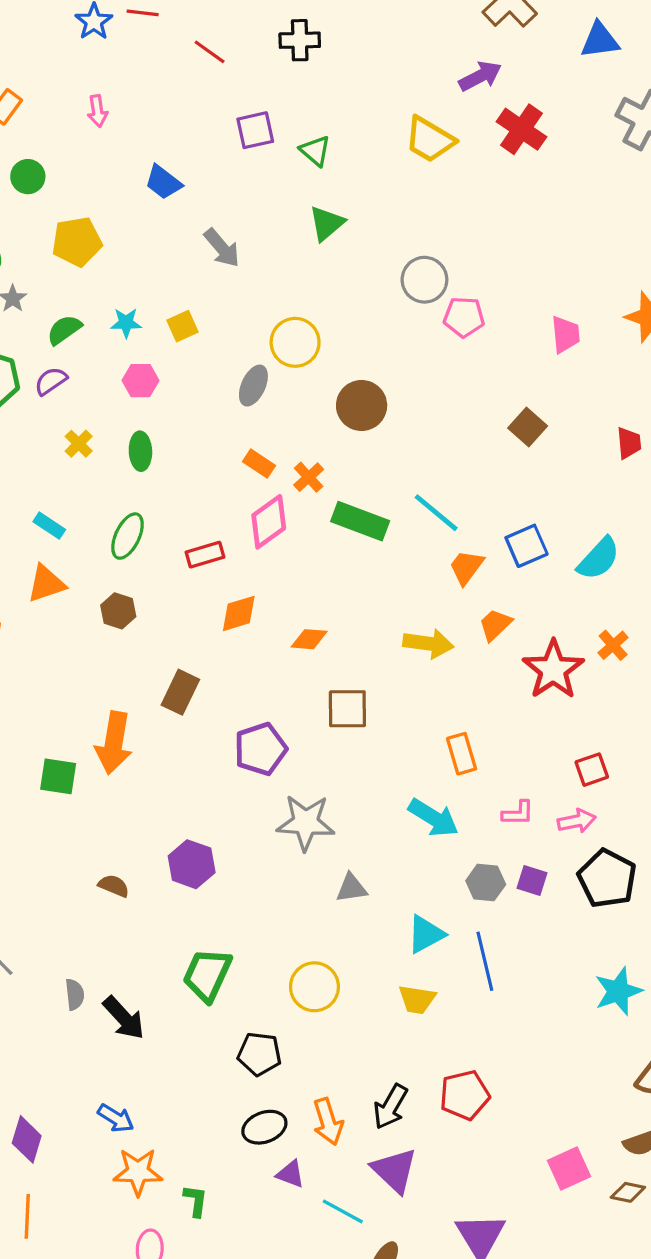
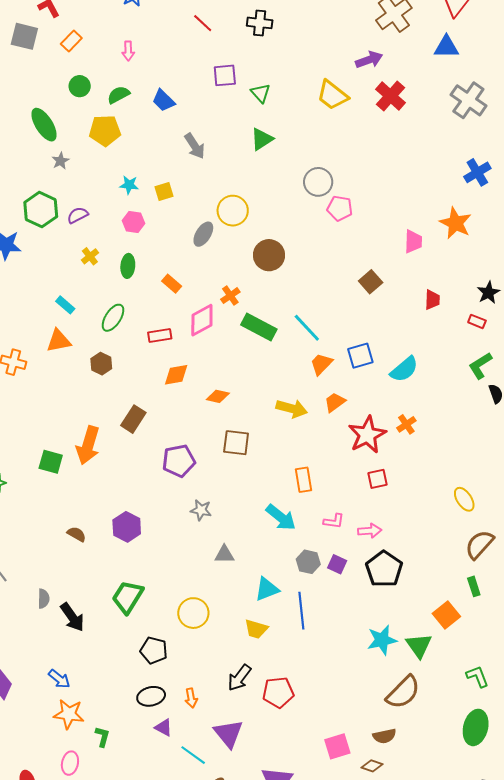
green semicircle: (64, 330) -> (119, 95), moved
pink trapezoid: (565, 334) -> (413, 241), moved
orange rectangle: (259, 464) -> (172, 284), moved
red square: (592, 770) -> (377, 479), moved
gray star: (306, 823) -> (201, 510), size x0.6
black arrow: (390, 1107) -> (239, 678), moved
orange arrow: (328, 1122) -> (191, 698), size x0.7

